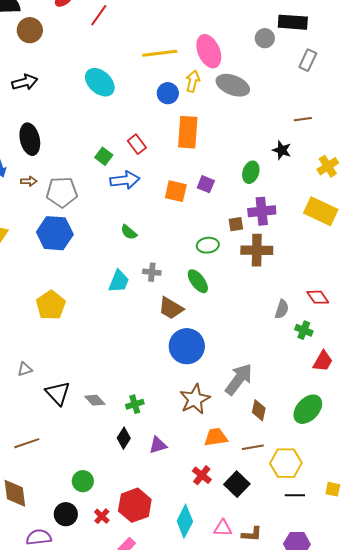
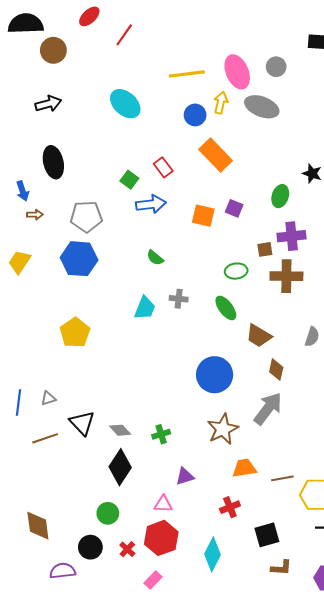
gray circle: (265, 38) -> (276, 67), moved
orange rectangle: (188, 132) -> (216, 155), turned -48
brown arrow: (29, 181) -> (35, 215), moved
brown trapezoid: (171, 308) -> (259, 336), moved
brown diamond: (259, 410) -> (276, 370), moved
black diamond: (124, 438) -> (120, 467), moved, size x1.6
brown line: (27, 443) -> (45, 438), moved
red cross: (202, 475) -> (230, 507), turned 30
black square: (237, 484) -> (267, 535), moved, turned 30
pink triangle: (223, 528) -> (163, 504), moved

